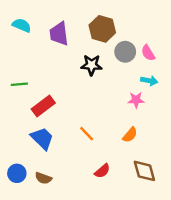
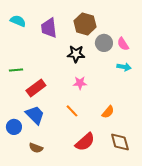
pink star: (136, 100) -> (80, 83), moved
red semicircle: (102, 171) -> (85, 142), size x1.5
blue circle: (17, 173) -> (14, 127), moved

